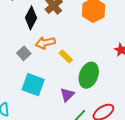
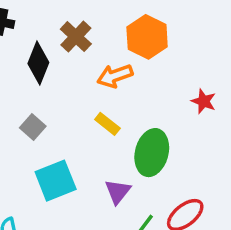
orange arrow: (45, 43) -> (115, 76), moved
cyan square: (33, 85) -> (56, 181), turned -35

